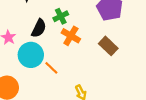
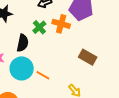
orange cross: (71, 36) -> (61, 24), moved
brown rectangle: (108, 46) -> (88, 57), moved

